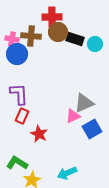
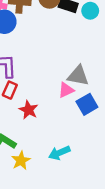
gray triangle: (84, 103) -> (78, 76), turned 35

